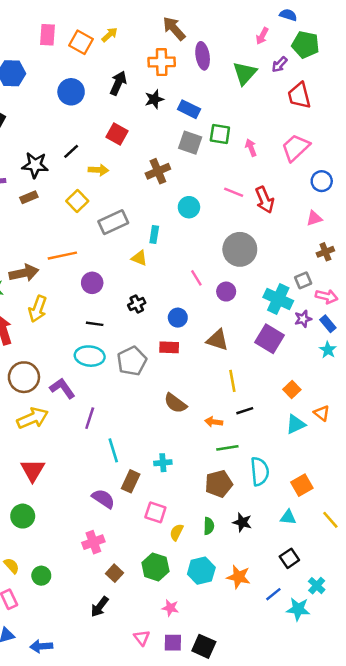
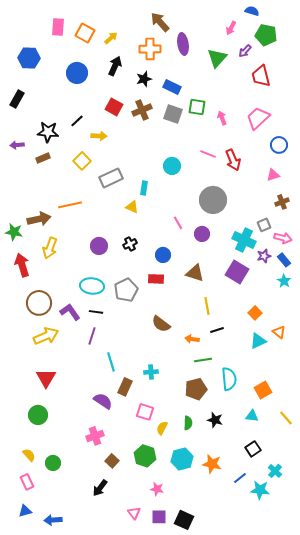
yellow arrow: (110, 35) -> (111, 38), moved
brown cross: (158, 171) -> (142, 110), moved
purple circle: (92, 283) -> (99, 246), moved
black line: (95, 324) -> (96, 312), moved

